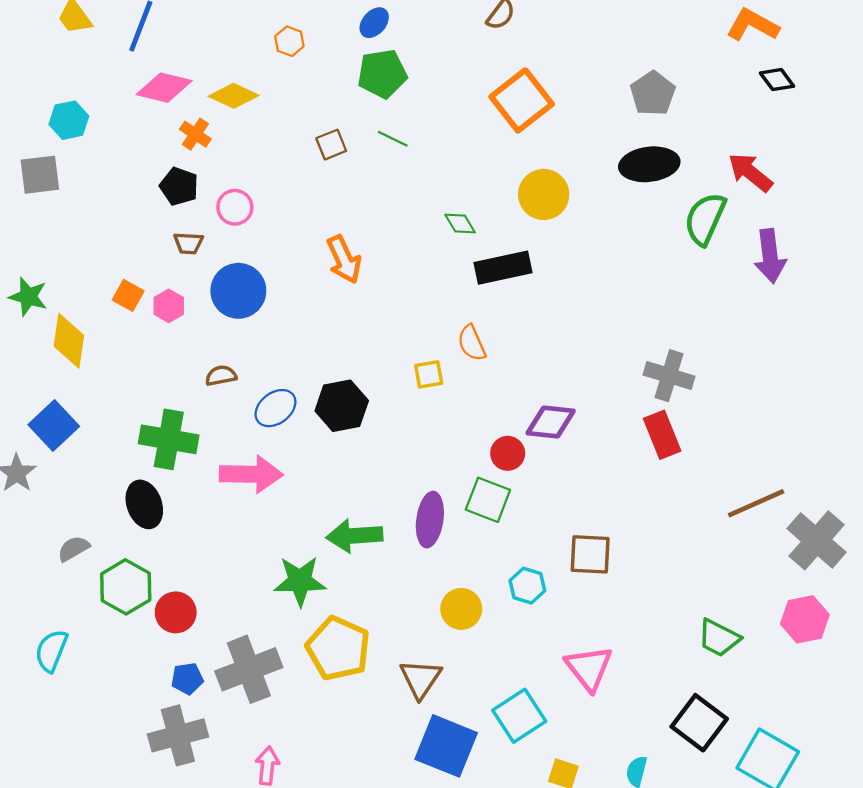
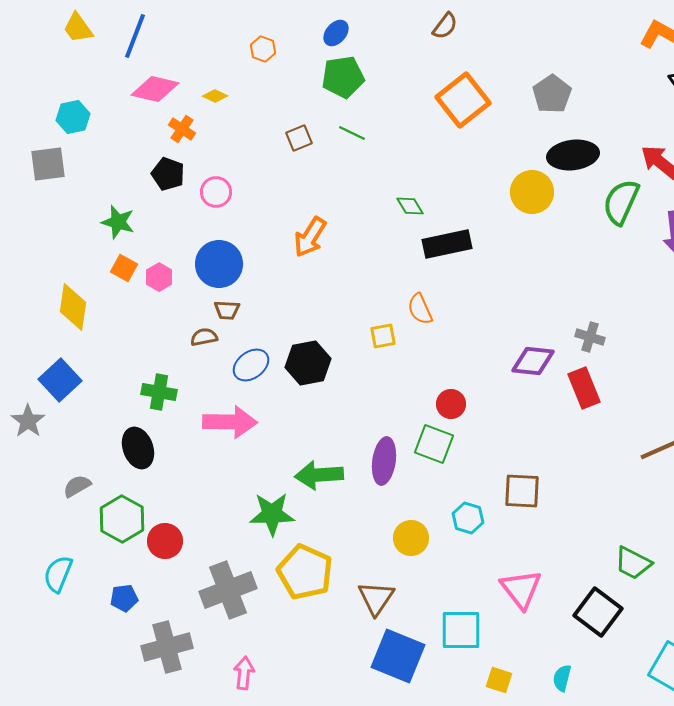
gray pentagon: (653, 93) -> (552, 94), moved
yellow diamond: (234, 96) -> (215, 96), size x0.6
yellow circle: (544, 194) -> (532, 192), moved
brown trapezoid: (188, 243) -> (227, 310), moved
orange arrow: (344, 259) -> (310, 237), turned 57
green star: (28, 297) -> (118, 222), moved
gray cross: (669, 376) -> (590, 337), size x0.7
purple diamond: (551, 422) -> (533, 361), moved
green cross: (169, 439) -> (159, 392), size x0.7
blue pentagon: (187, 679) -> (124, 598), moved
cyan square: (519, 716) -> (461, 630), turned 33
black square: (699, 723) -> (598, 612), moved

